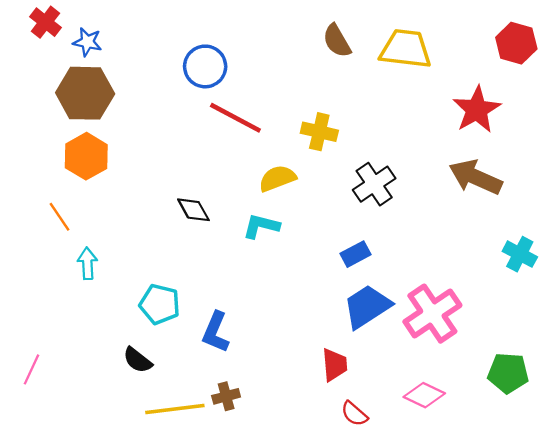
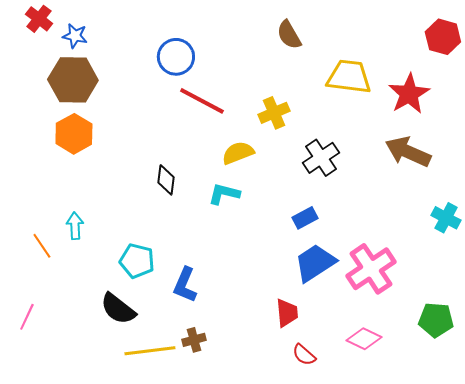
yellow trapezoid: (406, 49) -> (349, 77), moved
yellow cross: (319, 132) -> (274, 113), turned -36
black diamond: (193, 210) -> (166, 180), turned 36
orange line: (59, 217) -> (42, 246), moved
black semicircle: (138, 360) -> (118, 309), size x1.4

